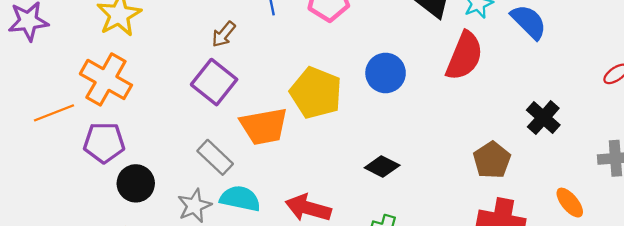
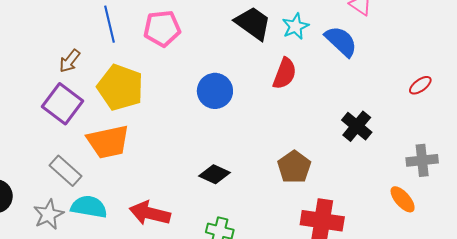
red semicircle: (464, 56) -> (285, 73), size x0.7
yellow pentagon: (316, 93) -> (120, 87), moved
brown pentagon: (492, 160) -> (294, 167), moved
orange ellipse: (570, 203) -> (403, 199), moved

